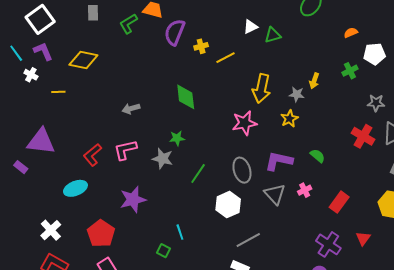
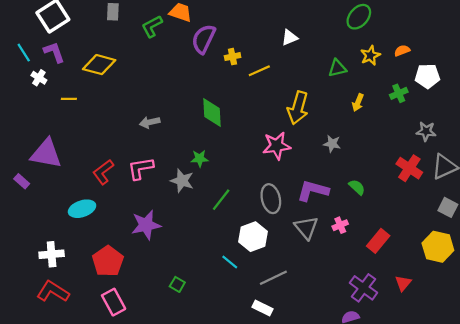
green triangle: (273, 35) -> (337, 68), moved
gray star: (297, 94) -> (332, 144), moved
yellow star: (289, 119) -> (370, 55), moved
white cross: (51, 230) -> (52, 254), turned 35
cyan line: (180, 232) -> (230, 262), moved, turned -35

